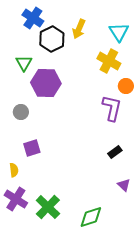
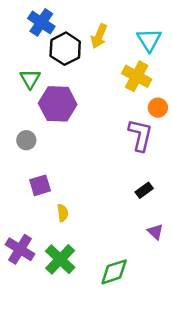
yellow semicircle: (14, 170) -> (63, 213), moved

